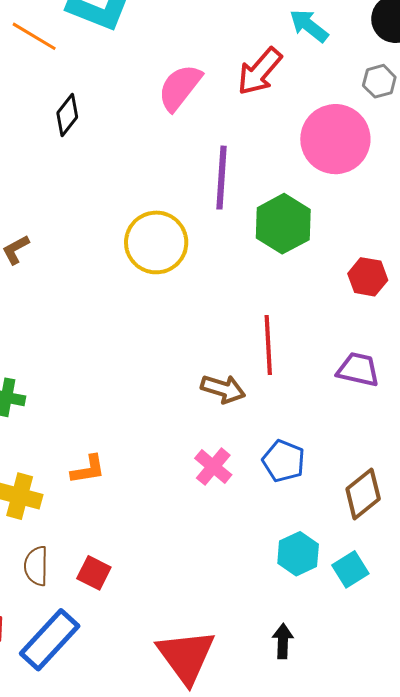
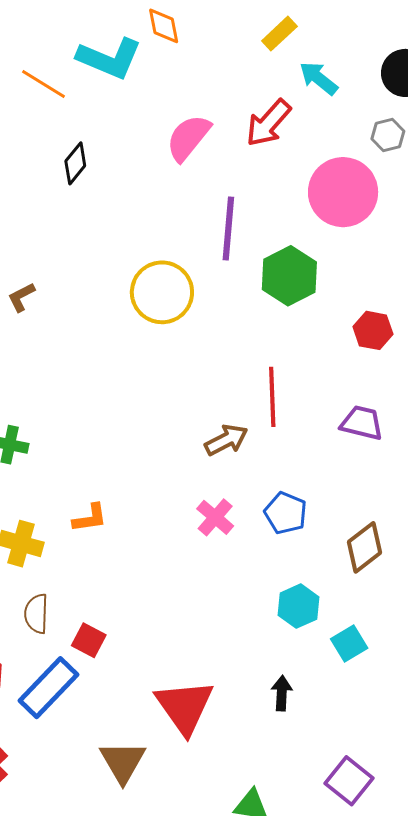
brown arrow: (223, 389) -> (226, 440), turned -45
cyan square: (350, 569) -> (349, 644), moved
red square: (94, 573) -> (89, 640), moved

